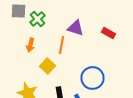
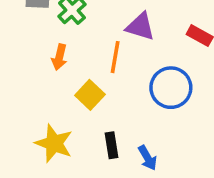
blue circle: (92, 78) -> (171, 88), moved

